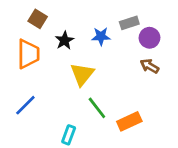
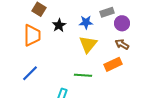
yellow triangle: (82, 74) -> (88, 44), moved
green line: (97, 108) -> (83, 75), turned -48
orange rectangle: (129, 121) -> (113, 64), moved

